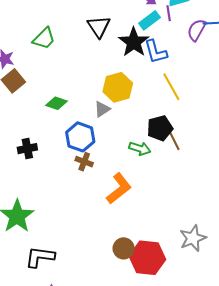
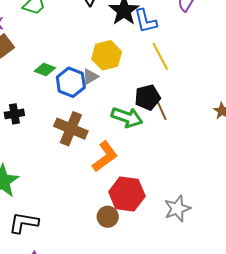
blue hexagon: (80, 137) -> (71, 82), moved
green arrow: (140, 149) -> (127, 117), size x1.4
brown cross: (84, 162) -> (71, 129), size x1.8
red hexagon: (147, 258) -> (127, 194), moved

